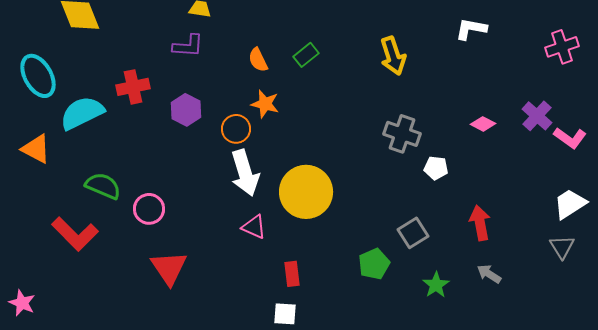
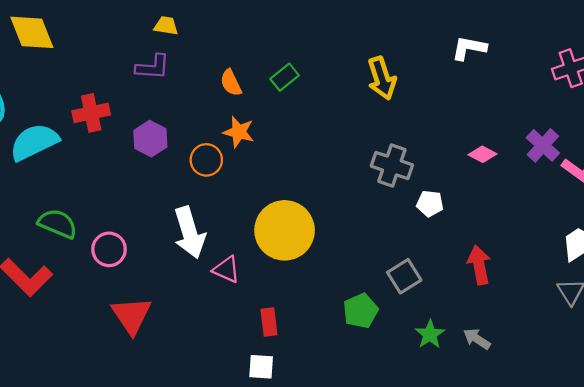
white arrow: (245, 173) -> (190, 233), moved
gray arrow: (489, 274) -> (477, 339), moved

